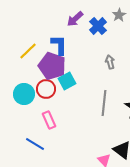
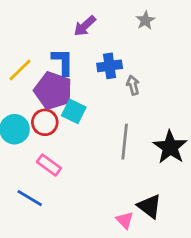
blue cross: (98, 26) -> (110, 66), moved, turned 36
cyan square: (67, 81) -> (74, 111), turned -36
pink rectangle: (49, 120) -> (49, 165), turned -30

